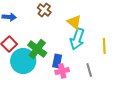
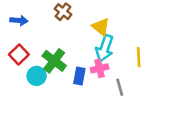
cyan circle: (23, 61) -> (37, 76), size x0.6
pink cross: (62, 71) -> (100, 68), moved

